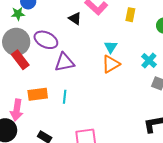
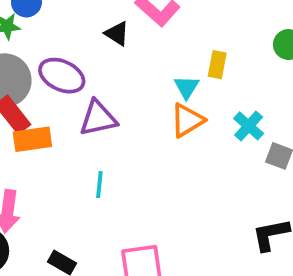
yellow rectangle: (130, 15) -> (217, 65), moved
cyan cross: (149, 60) -> (249, 126), moved
orange rectangle: (38, 94) -> (32, 139), moved

